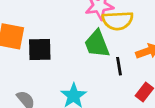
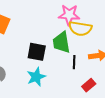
black square: (40, 50) -> (37, 52), moved

